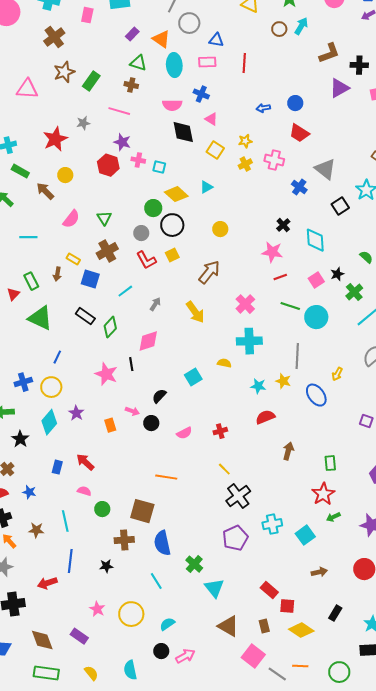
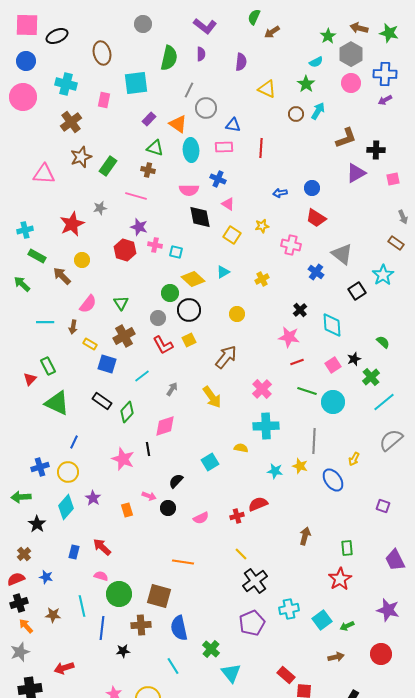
yellow cross: (245, 164) -> (262, 279), moved
brown arrow: (57, 274) -> (73, 327), moved
red semicircle: (265, 417) -> (258, 504), moved
green circle: (102, 509) -> (119, 594), size x1.6
green arrow: (333, 517) -> (347, 626), moved
blue line: (70, 561) -> (102, 628), moved

